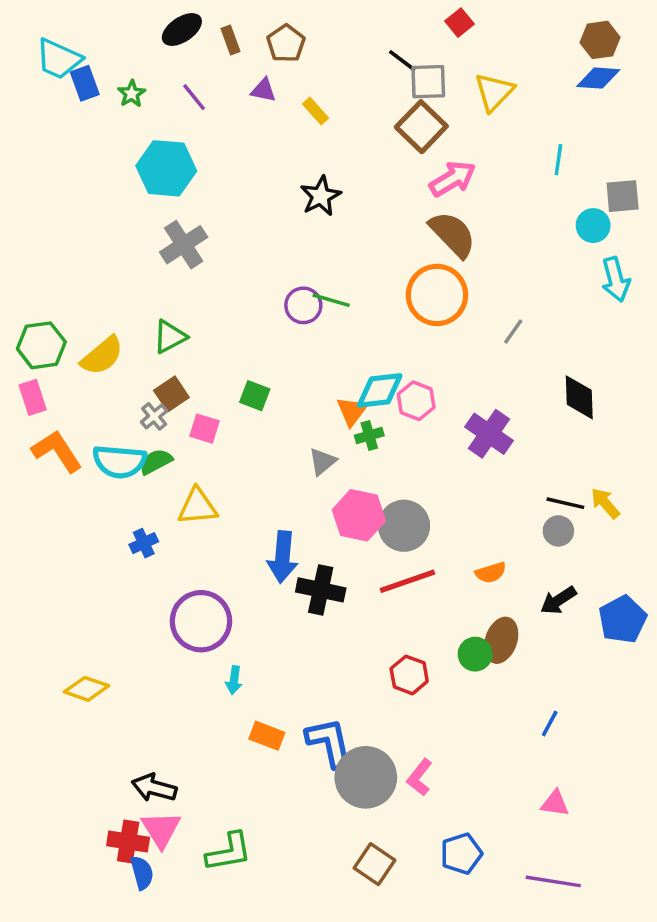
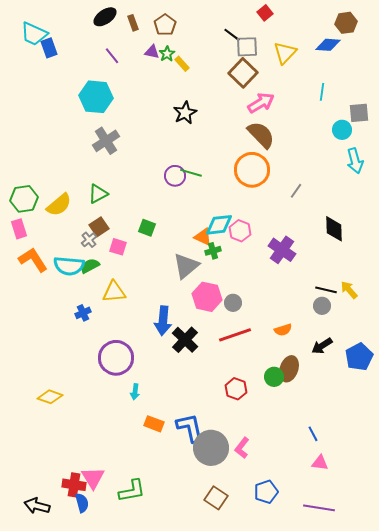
blue diamond: (598, 78) -> (328, 45), moved
green star: (132, 94) -> (167, 54), moved
orange triangle: (352, 411) -> (203, 237), turned -42
gray triangle: (322, 462) -> (186, 266), size x1.6
gray circle: (404, 526) -> (233, 303), size x0.6
black cross: (321, 590) -> (185, 340), turned 32
blue line: (550, 724) -> (313, 434), moved, turned -56
black arrow: (154, 788) -> (37, 506), moved

